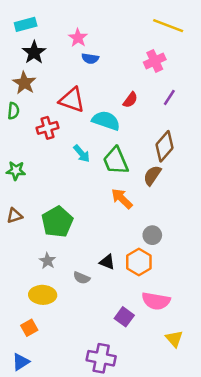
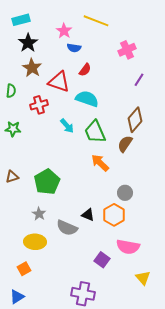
yellow line: (168, 26) -> (96, 21), moved
brown star: (24, 83) -> (32, 68), moved
red semicircle: (130, 100) -> (85, 70), moved
green star: (16, 171) -> (13, 129), moved
gray semicircle: (82, 278) -> (67, 228), size x1.5

